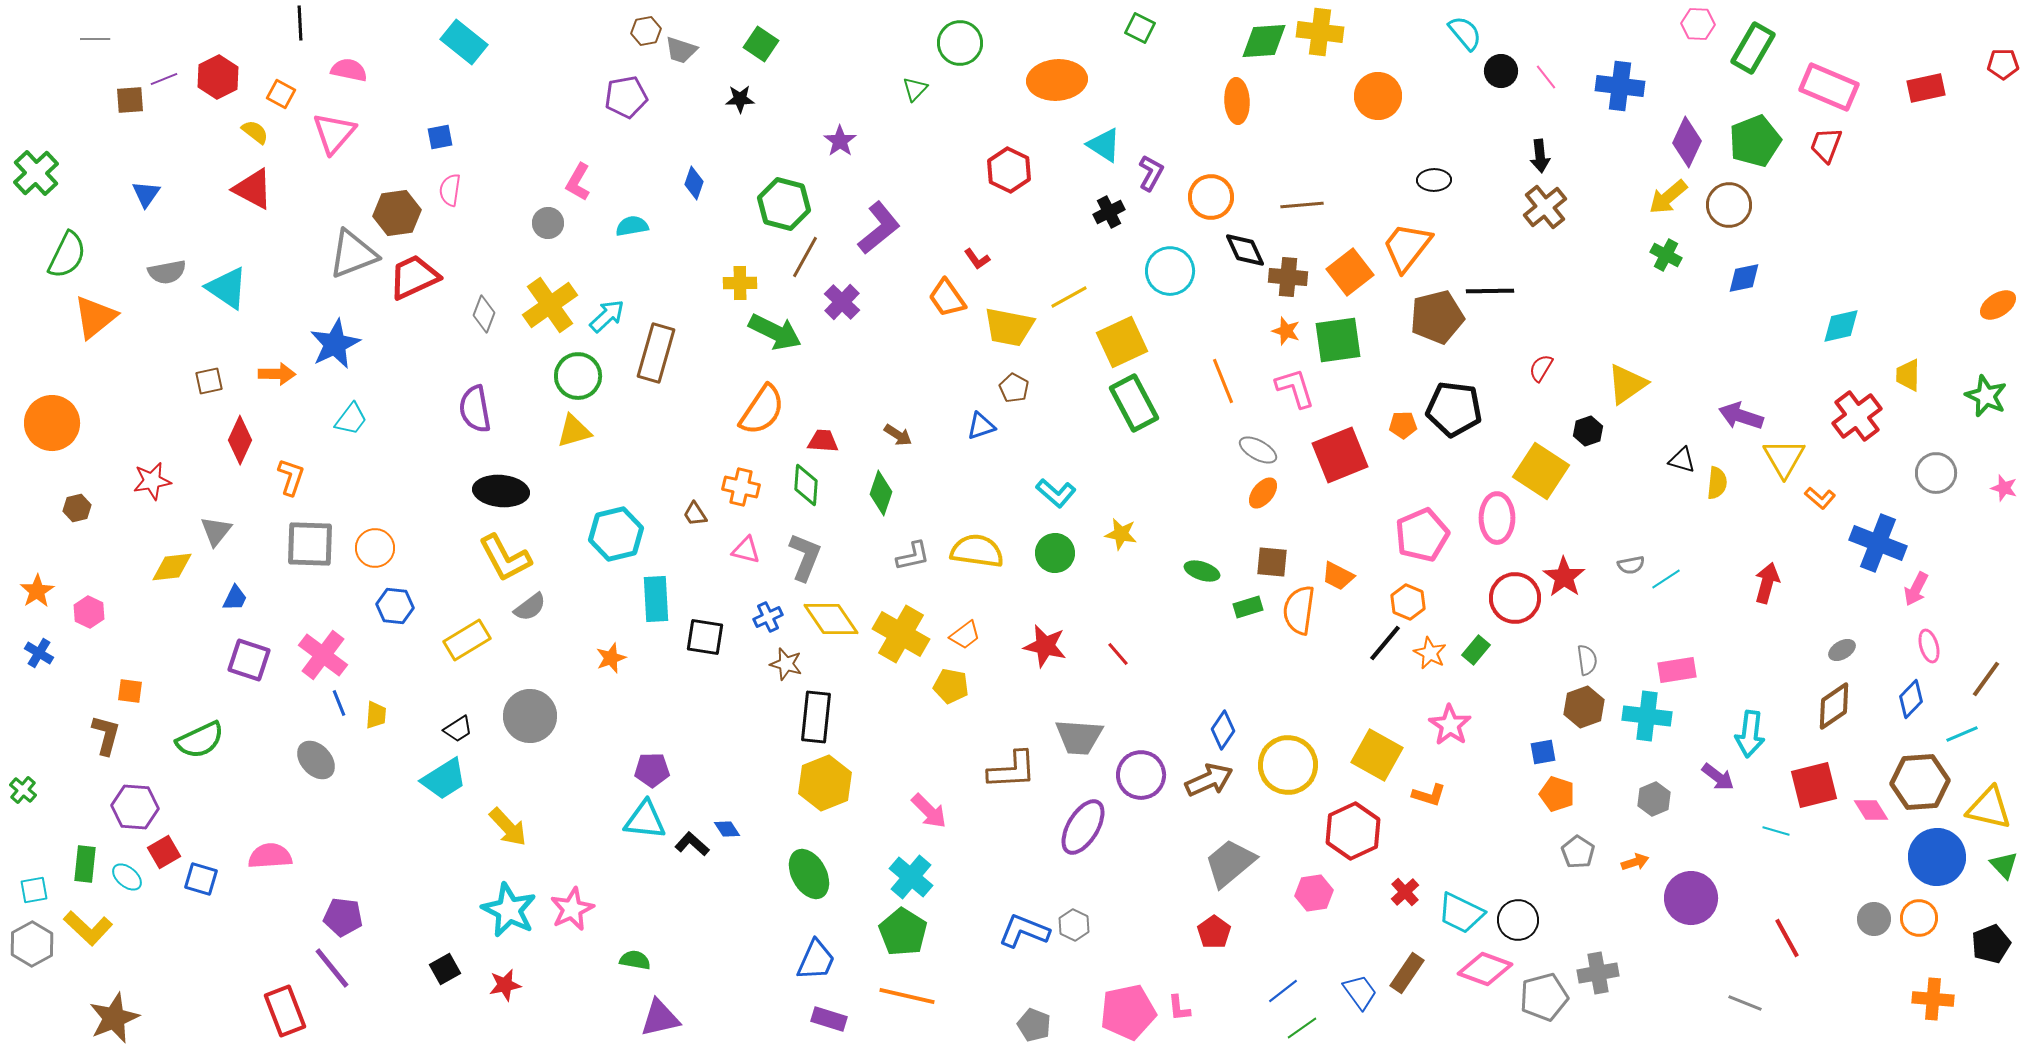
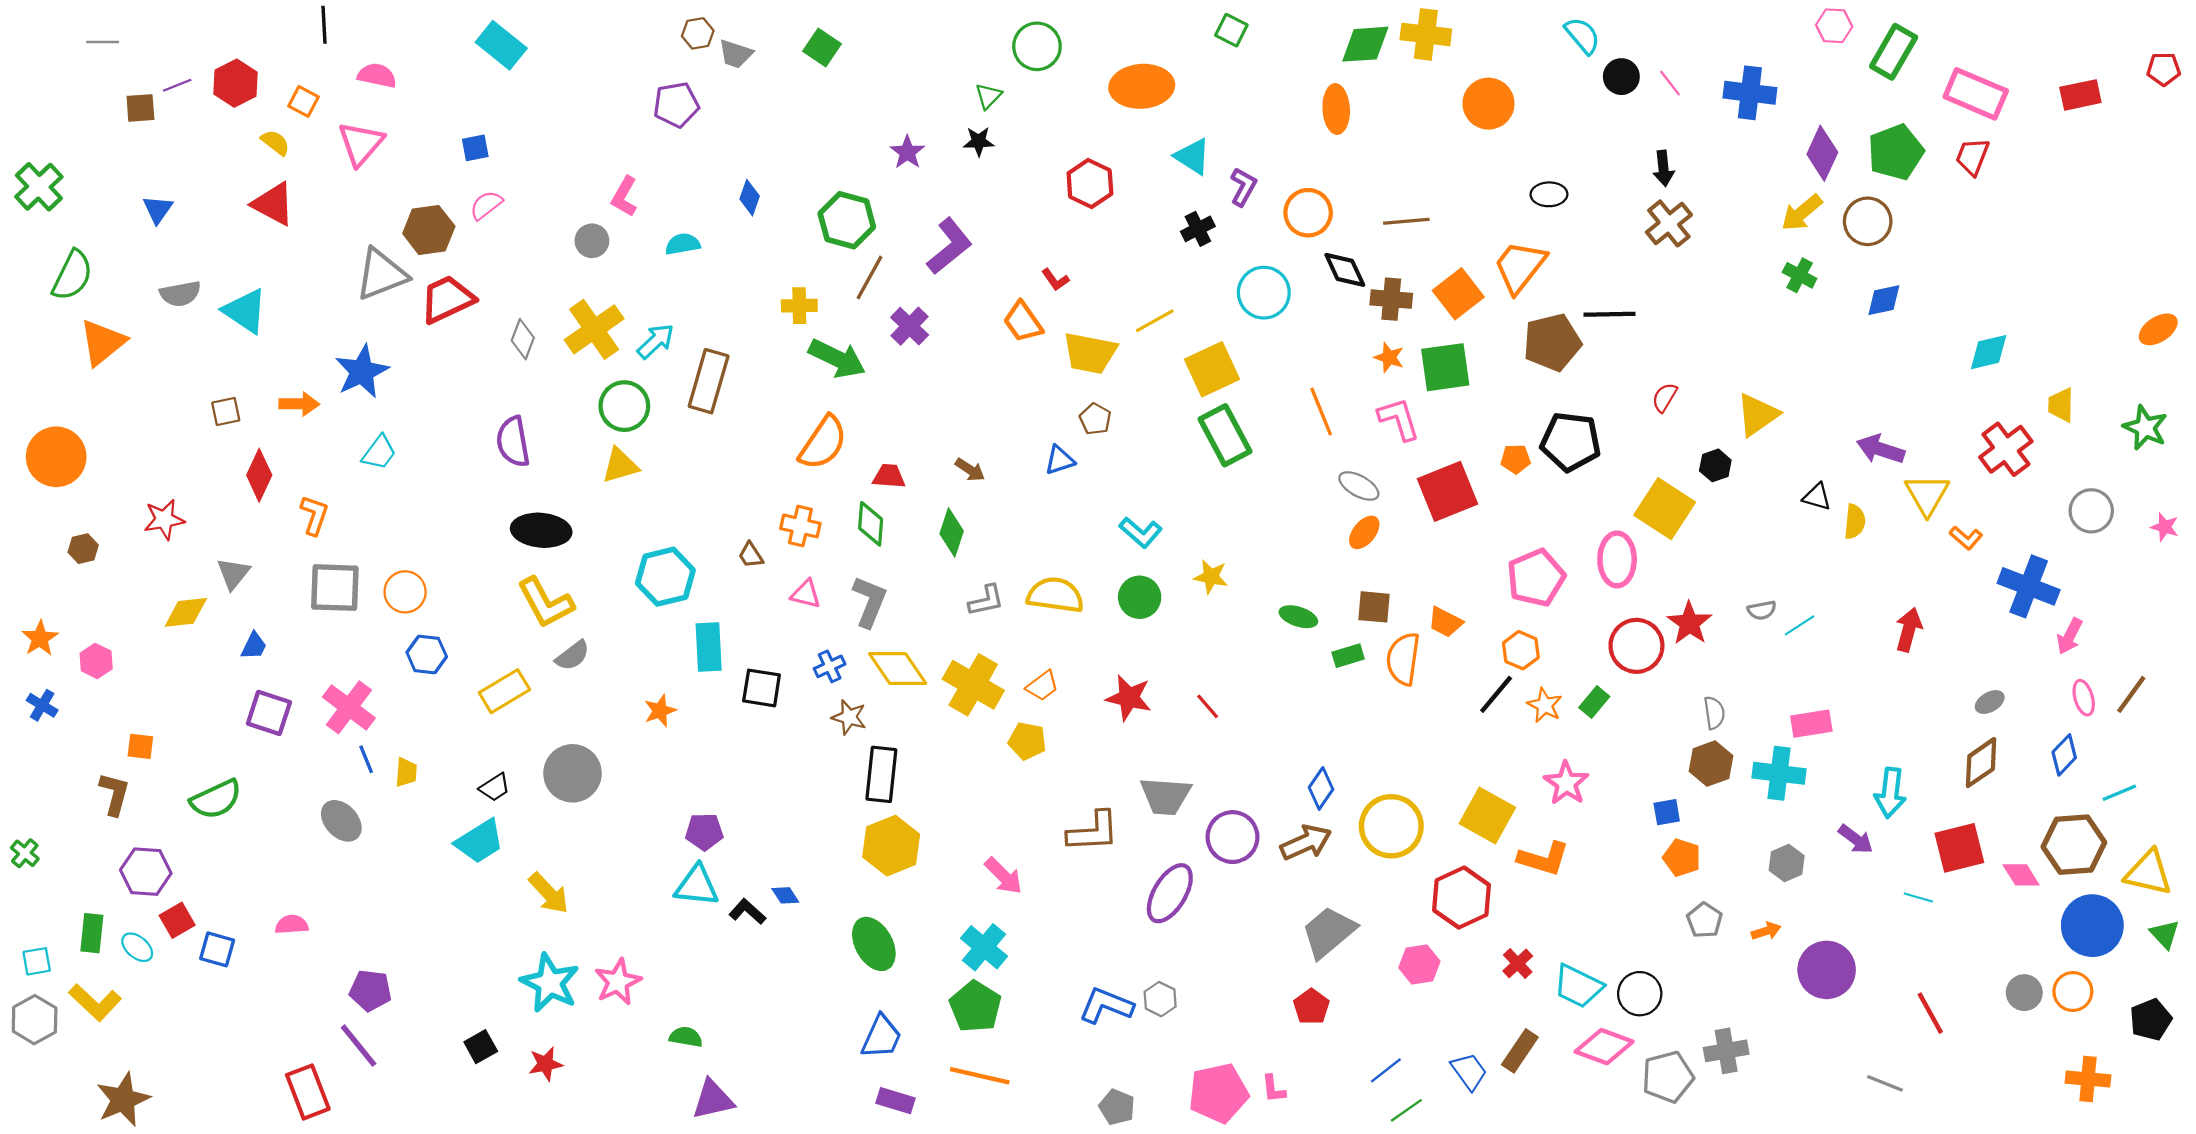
black star: (740, 99) -> (979, 141), moved
pink semicircle: (450, 190) -> (486, 205), turned 44
brown line: (1986, 679) -> (2131, 694), moved
orange L-shape: (1429, 795) -> (1544, 859), size x1.4
pink semicircle: (270, 856) -> (292, 925), size x0.7

